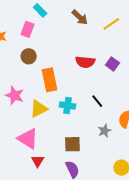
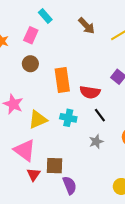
red semicircle: (85, 62) -> (90, 92), moved
orange rectangle: (49, 80) -> (62, 80), moved
gray star: (105, 131) -> (96, 142), moved
brown square: (72, 144) -> (54, 166), moved

